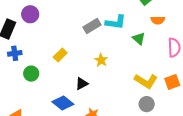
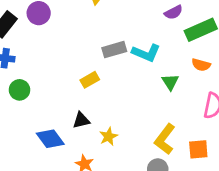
yellow rectangle: (60, 55) -> (90, 80), moved
yellow star: (101, 60) -> (109, 136), moved
yellow L-shape: (146, 81) -> (165, 139), turned 80

